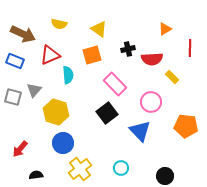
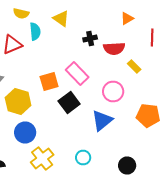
orange square: (92, 55) -> (49, 82), moved
cyan semicircle: (68, 75) -> (35, 32), moved
blue triangle: (140, 131) -> (102, 120), turned 35

